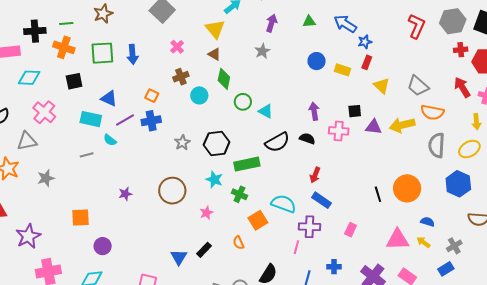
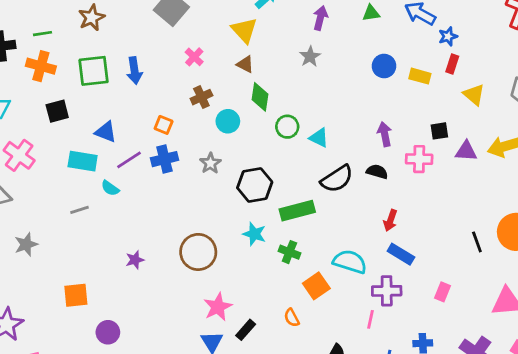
gray star: (182, 143) -> (210, 163), moved
pink star: (206, 213) -> (218, 307), moved, size x1.5

